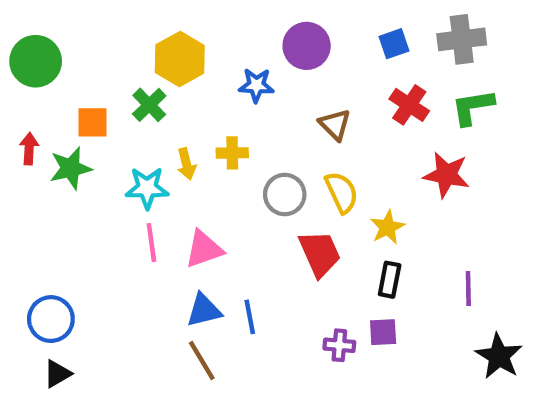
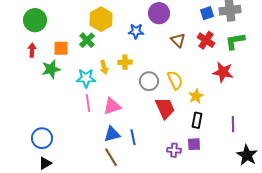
blue square: (394, 44) -> (207, 13), moved
brown triangle: (335, 125) -> (178, 40), moved
red arrow: (29, 149) -> (32, 50), moved

